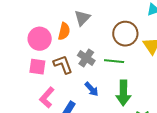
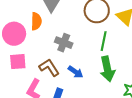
green line: (114, 61) -> (104, 41), moved, turned -72
brown L-shape: (63, 65) -> (49, 68), moved

